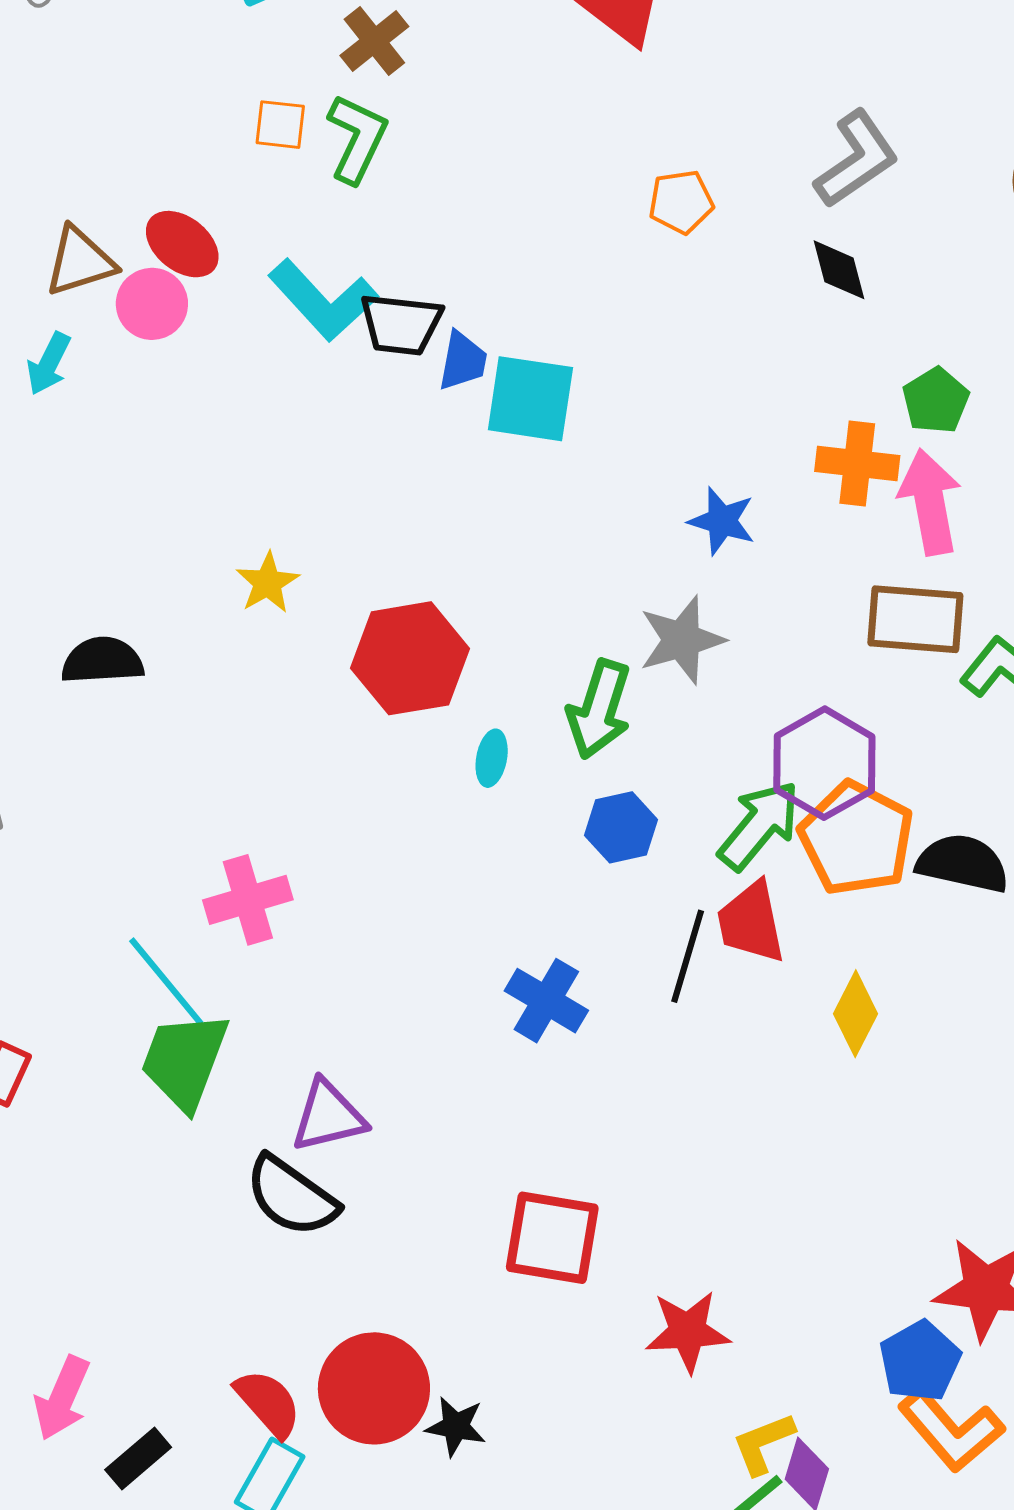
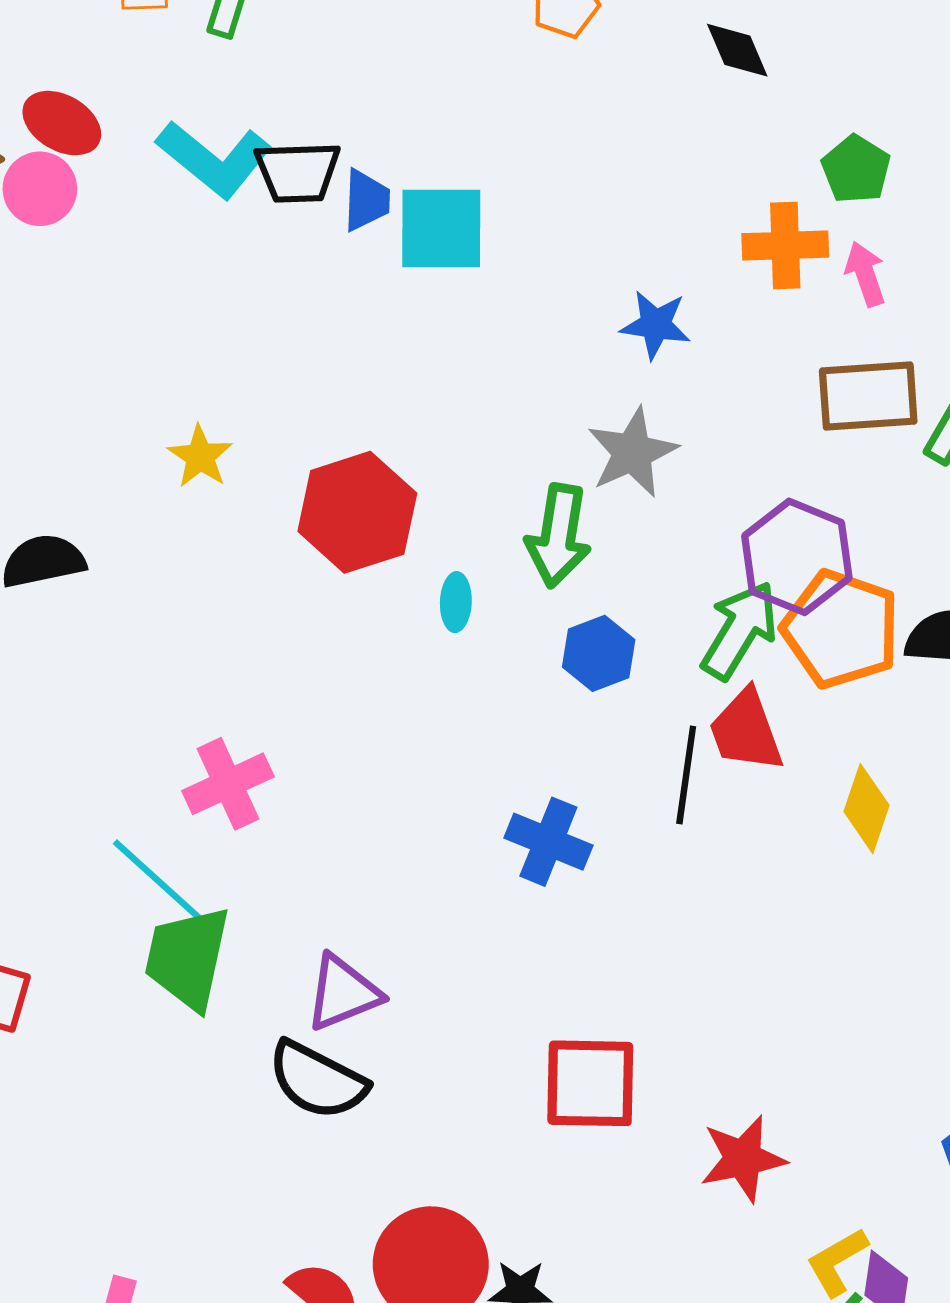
pink arrow: (930, 502) -> (865, 274), size x0.6

